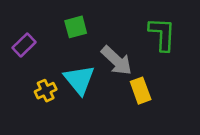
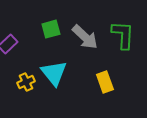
gray arrow: (117, 61) -> (85, 37), moved

